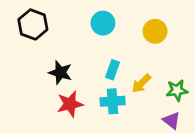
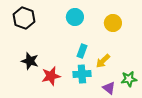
black star: (60, 72) -> (30, 61), moved
green star: (177, 90) -> (129, 79), moved
purple triangle: (172, 121) -> (109, 88), moved

